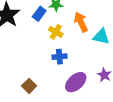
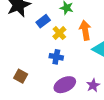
blue rectangle: (39, 14) -> (43, 21), moved
brown square: (29, 86) -> (21, 76), turned -32

